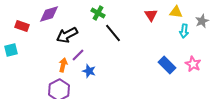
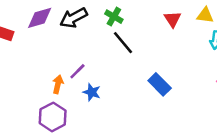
green cross: (98, 13) -> (114, 17), moved
black arrow: (67, 35) -> (73, 18), moved
blue rectangle: (167, 65) -> (160, 84), moved

